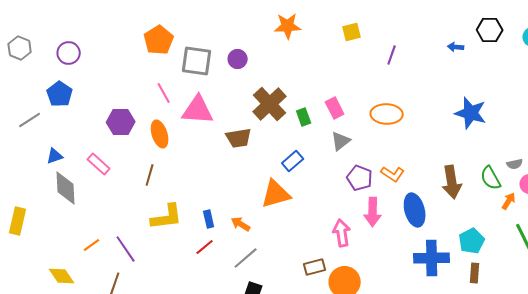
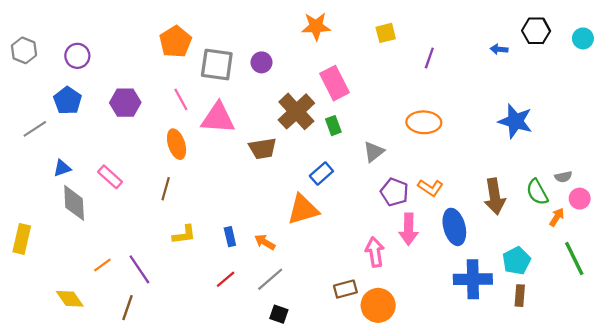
pink rectangle: (335, 108) -> (335, 83), moved, size x1.4
purple hexagon: (121, 122) -> (125, 103), moved
yellow L-shape: (167, 217) -> (184, 235), size x0.7
red line: (205, 247) -> (226, 279), moved

